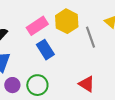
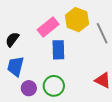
blue rectangle: (45, 50) -> (58, 50), turned 36

